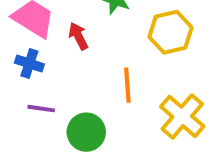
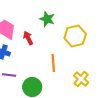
yellow cross: (182, 116) -> (81, 79), size x0.7

